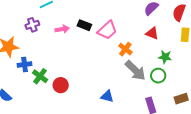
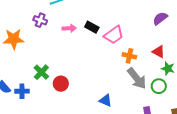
purple cross: (32, 25) -> (40, 20), turned 32
red triangle: (152, 33) -> (159, 52), moved
orange cross: (125, 49) -> (129, 56), turned -32
blue cross: (25, 64) -> (22, 91), moved

